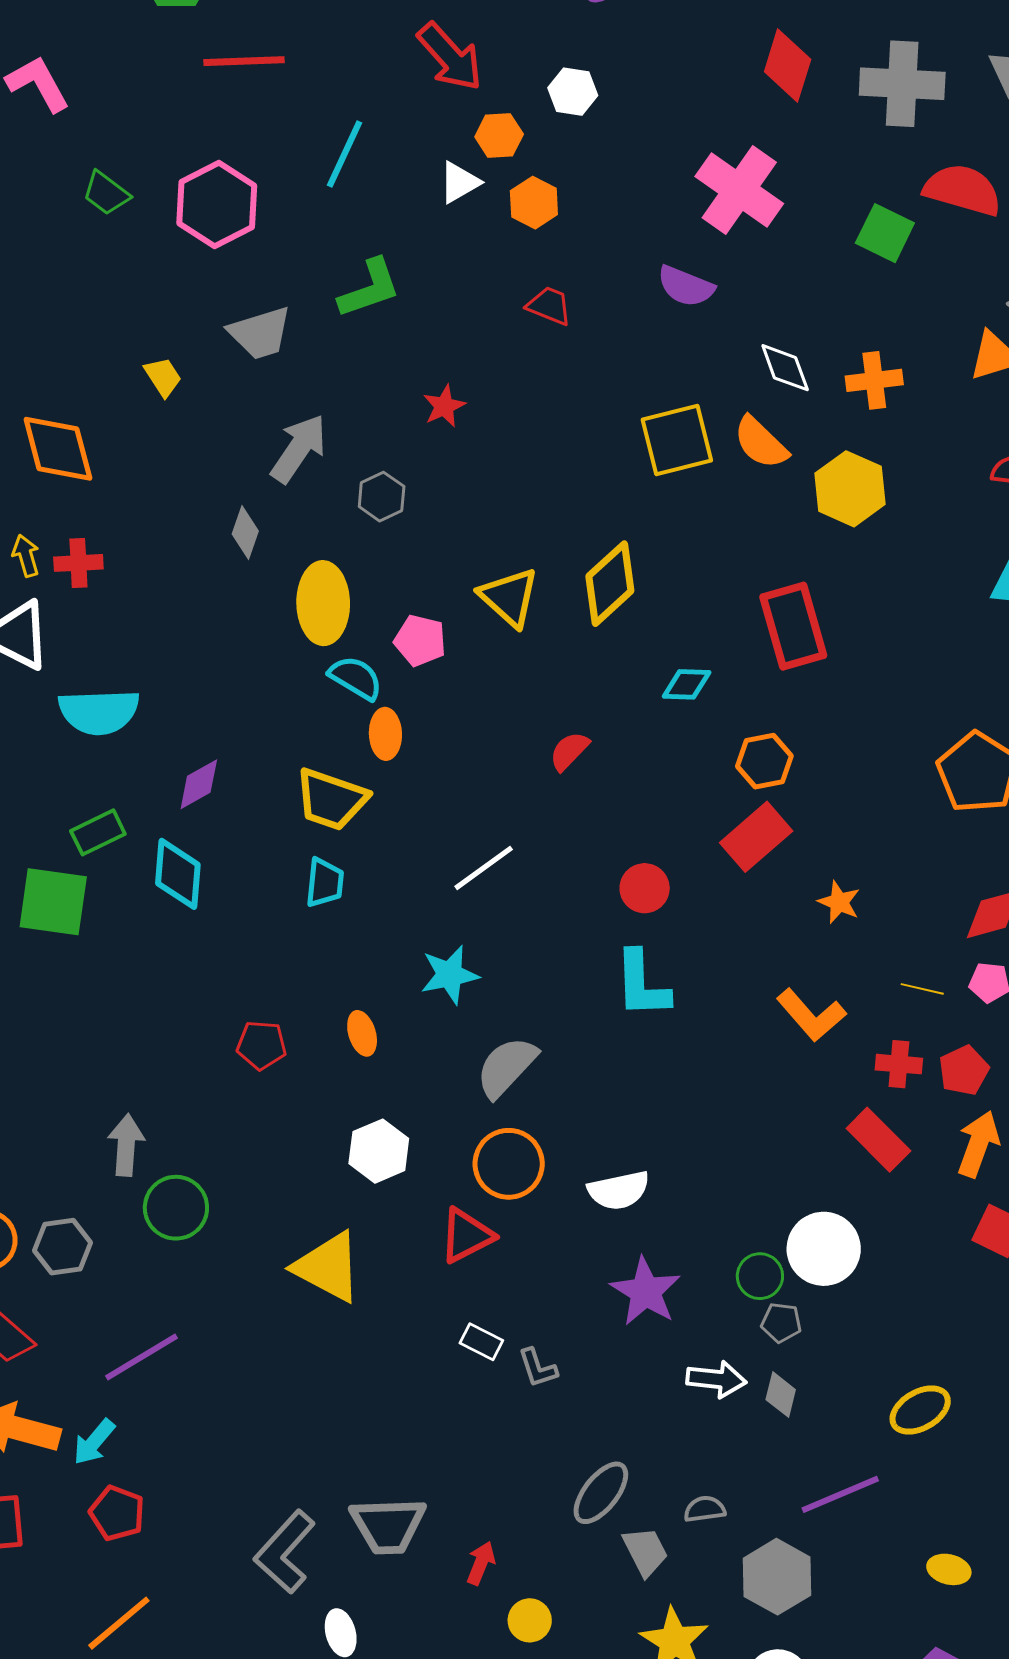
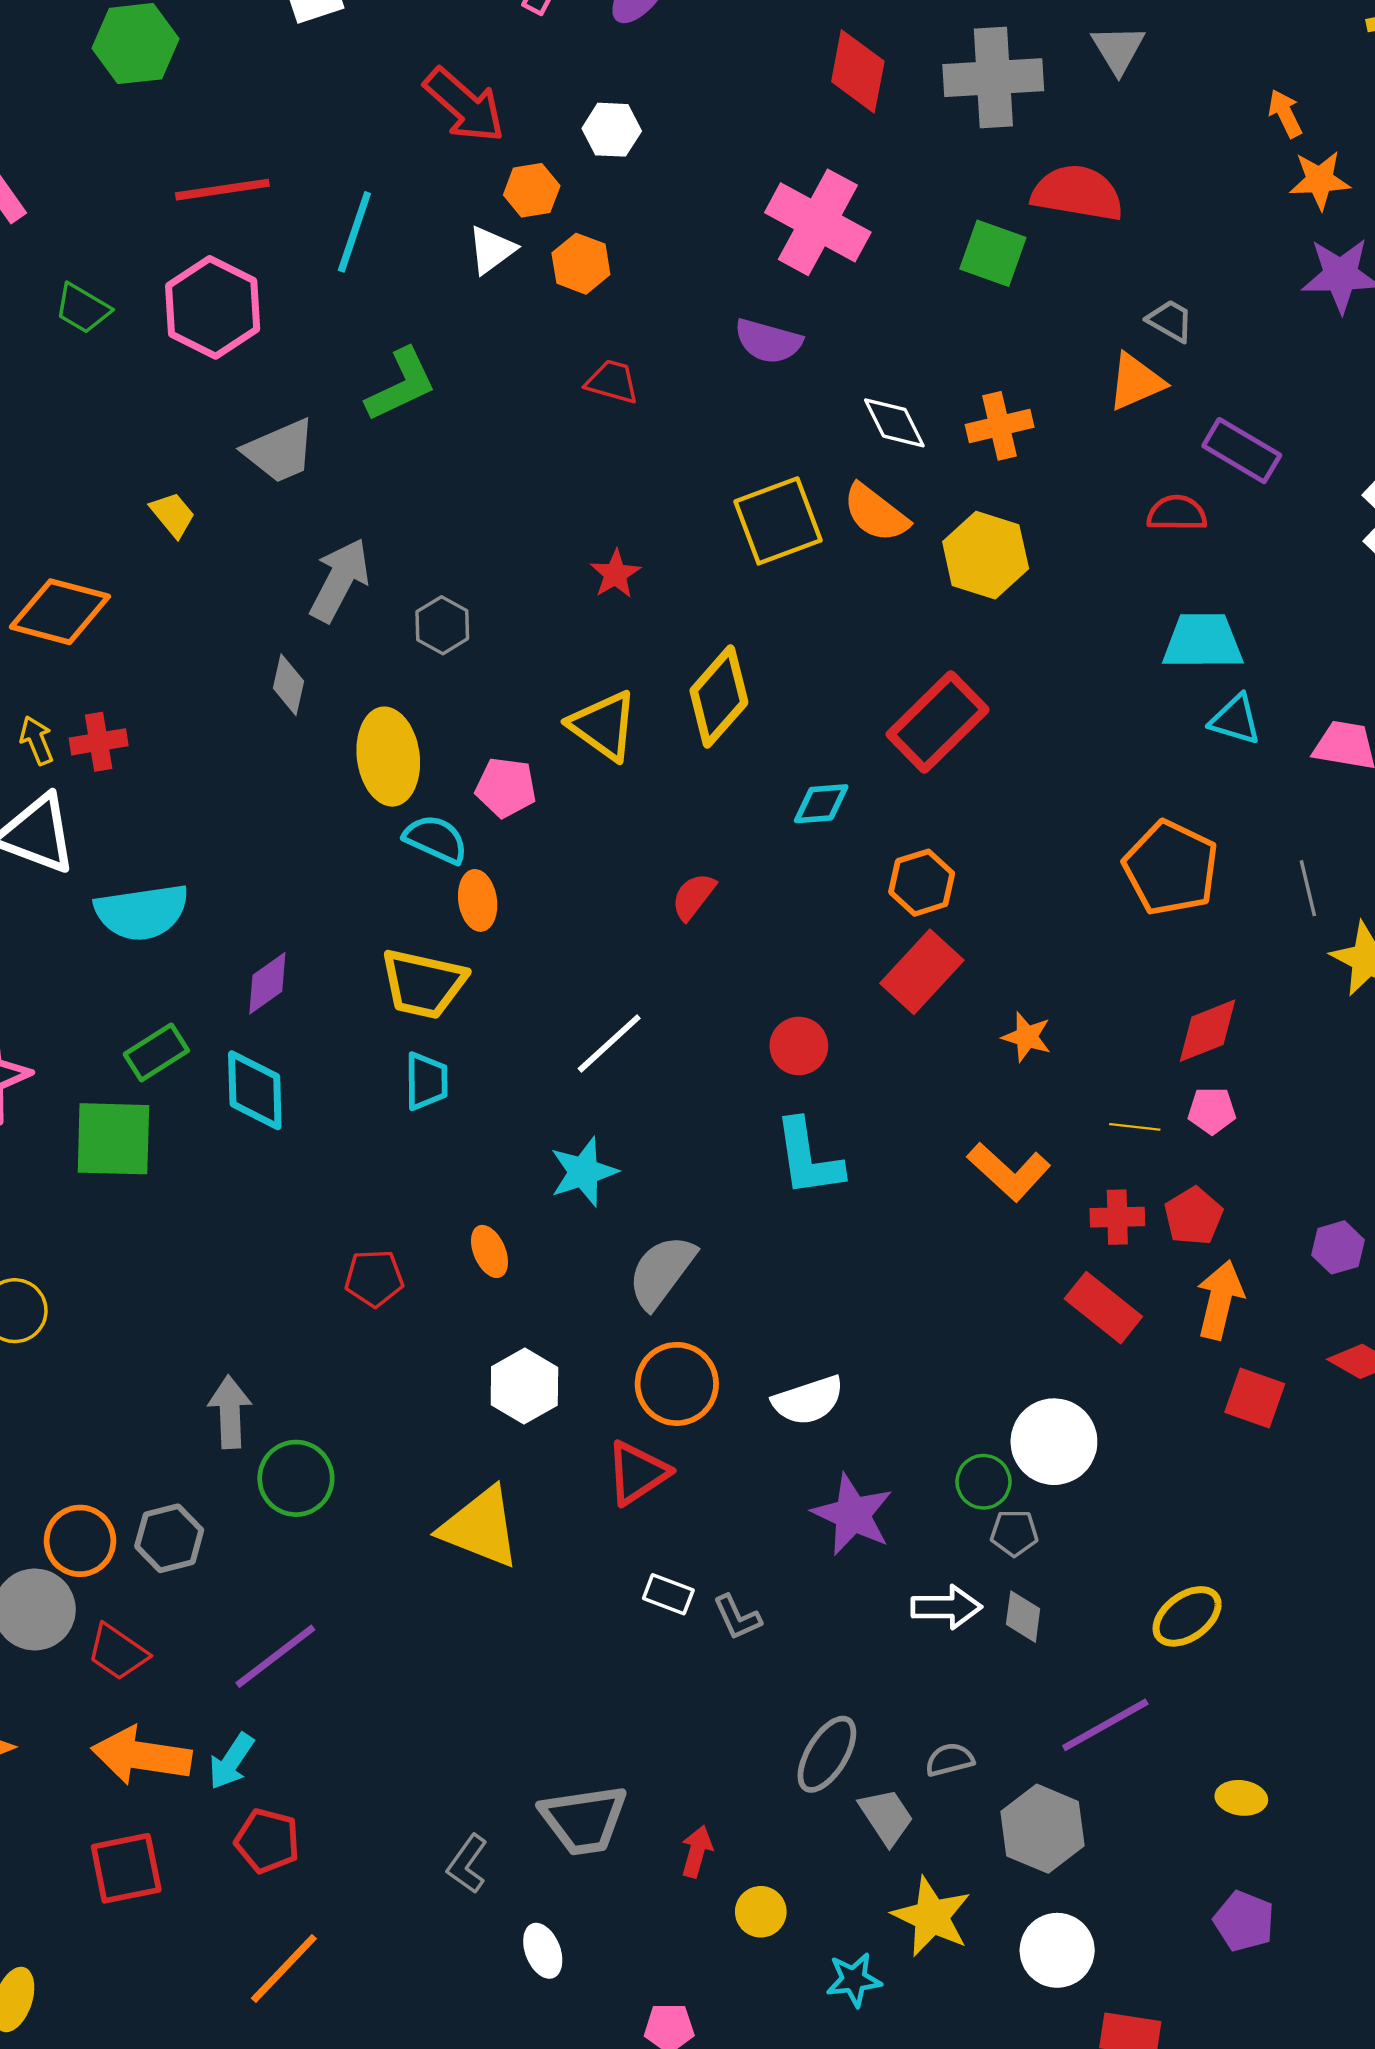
red line: (244, 61) -> (222, 190), moved
red star: (444, 406) -> (615, 574), moved
orange diamond: (58, 449) -> (60, 612), turned -54
red rectangle: (793, 626) -> (938, 722), turned 68
gray L-shape: (285, 1552) -> (467, 1864), size x0.6

